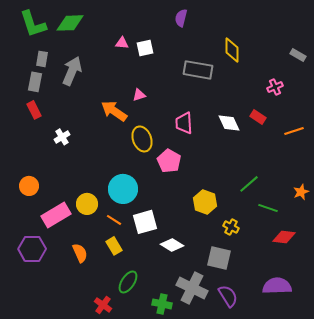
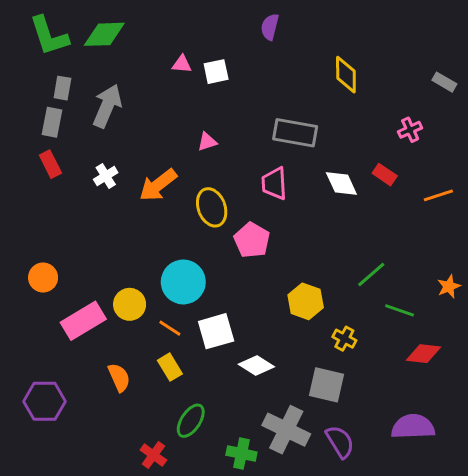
gray rectangle: (198, 70) -> (295, 133), moved
orange arrow: (114, 111) -> (158, 185), moved, turned -72
white cross: (62, 137) -> (106, 176), moved
purple hexagon: (32, 249) -> (45, 401), moved

